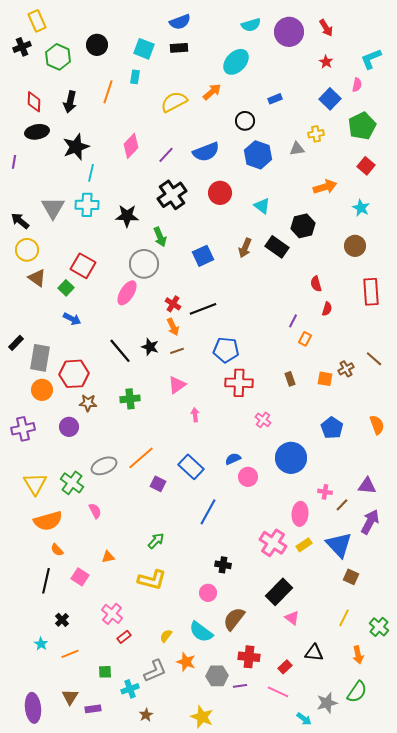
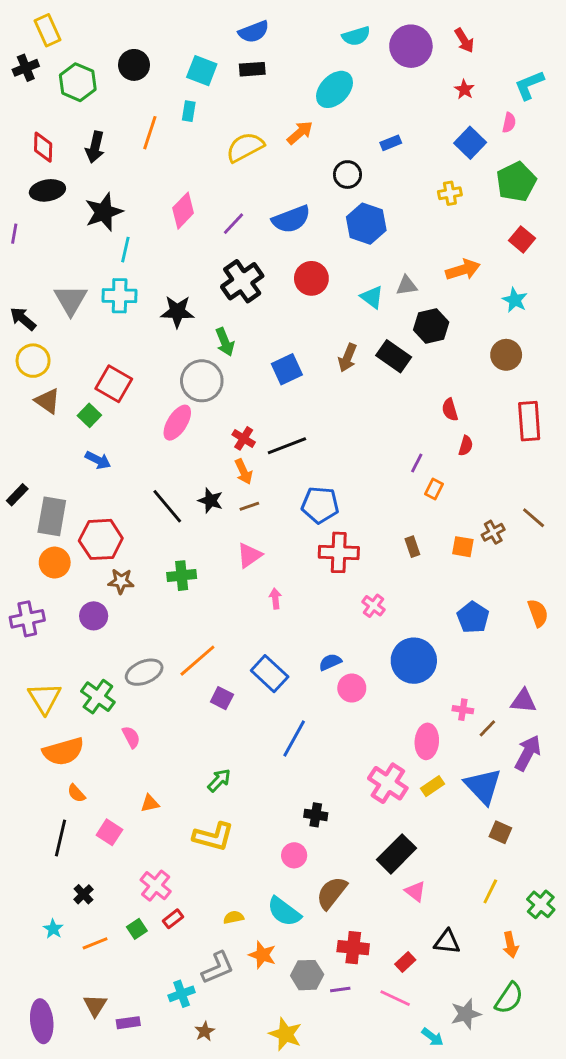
gray triangle: (297, 149) -> (407, 286), moved
yellow semicircle: (166, 636) -> (234, 917), turned 40
green square: (105, 672) -> (137, 929), moved, turned -32

